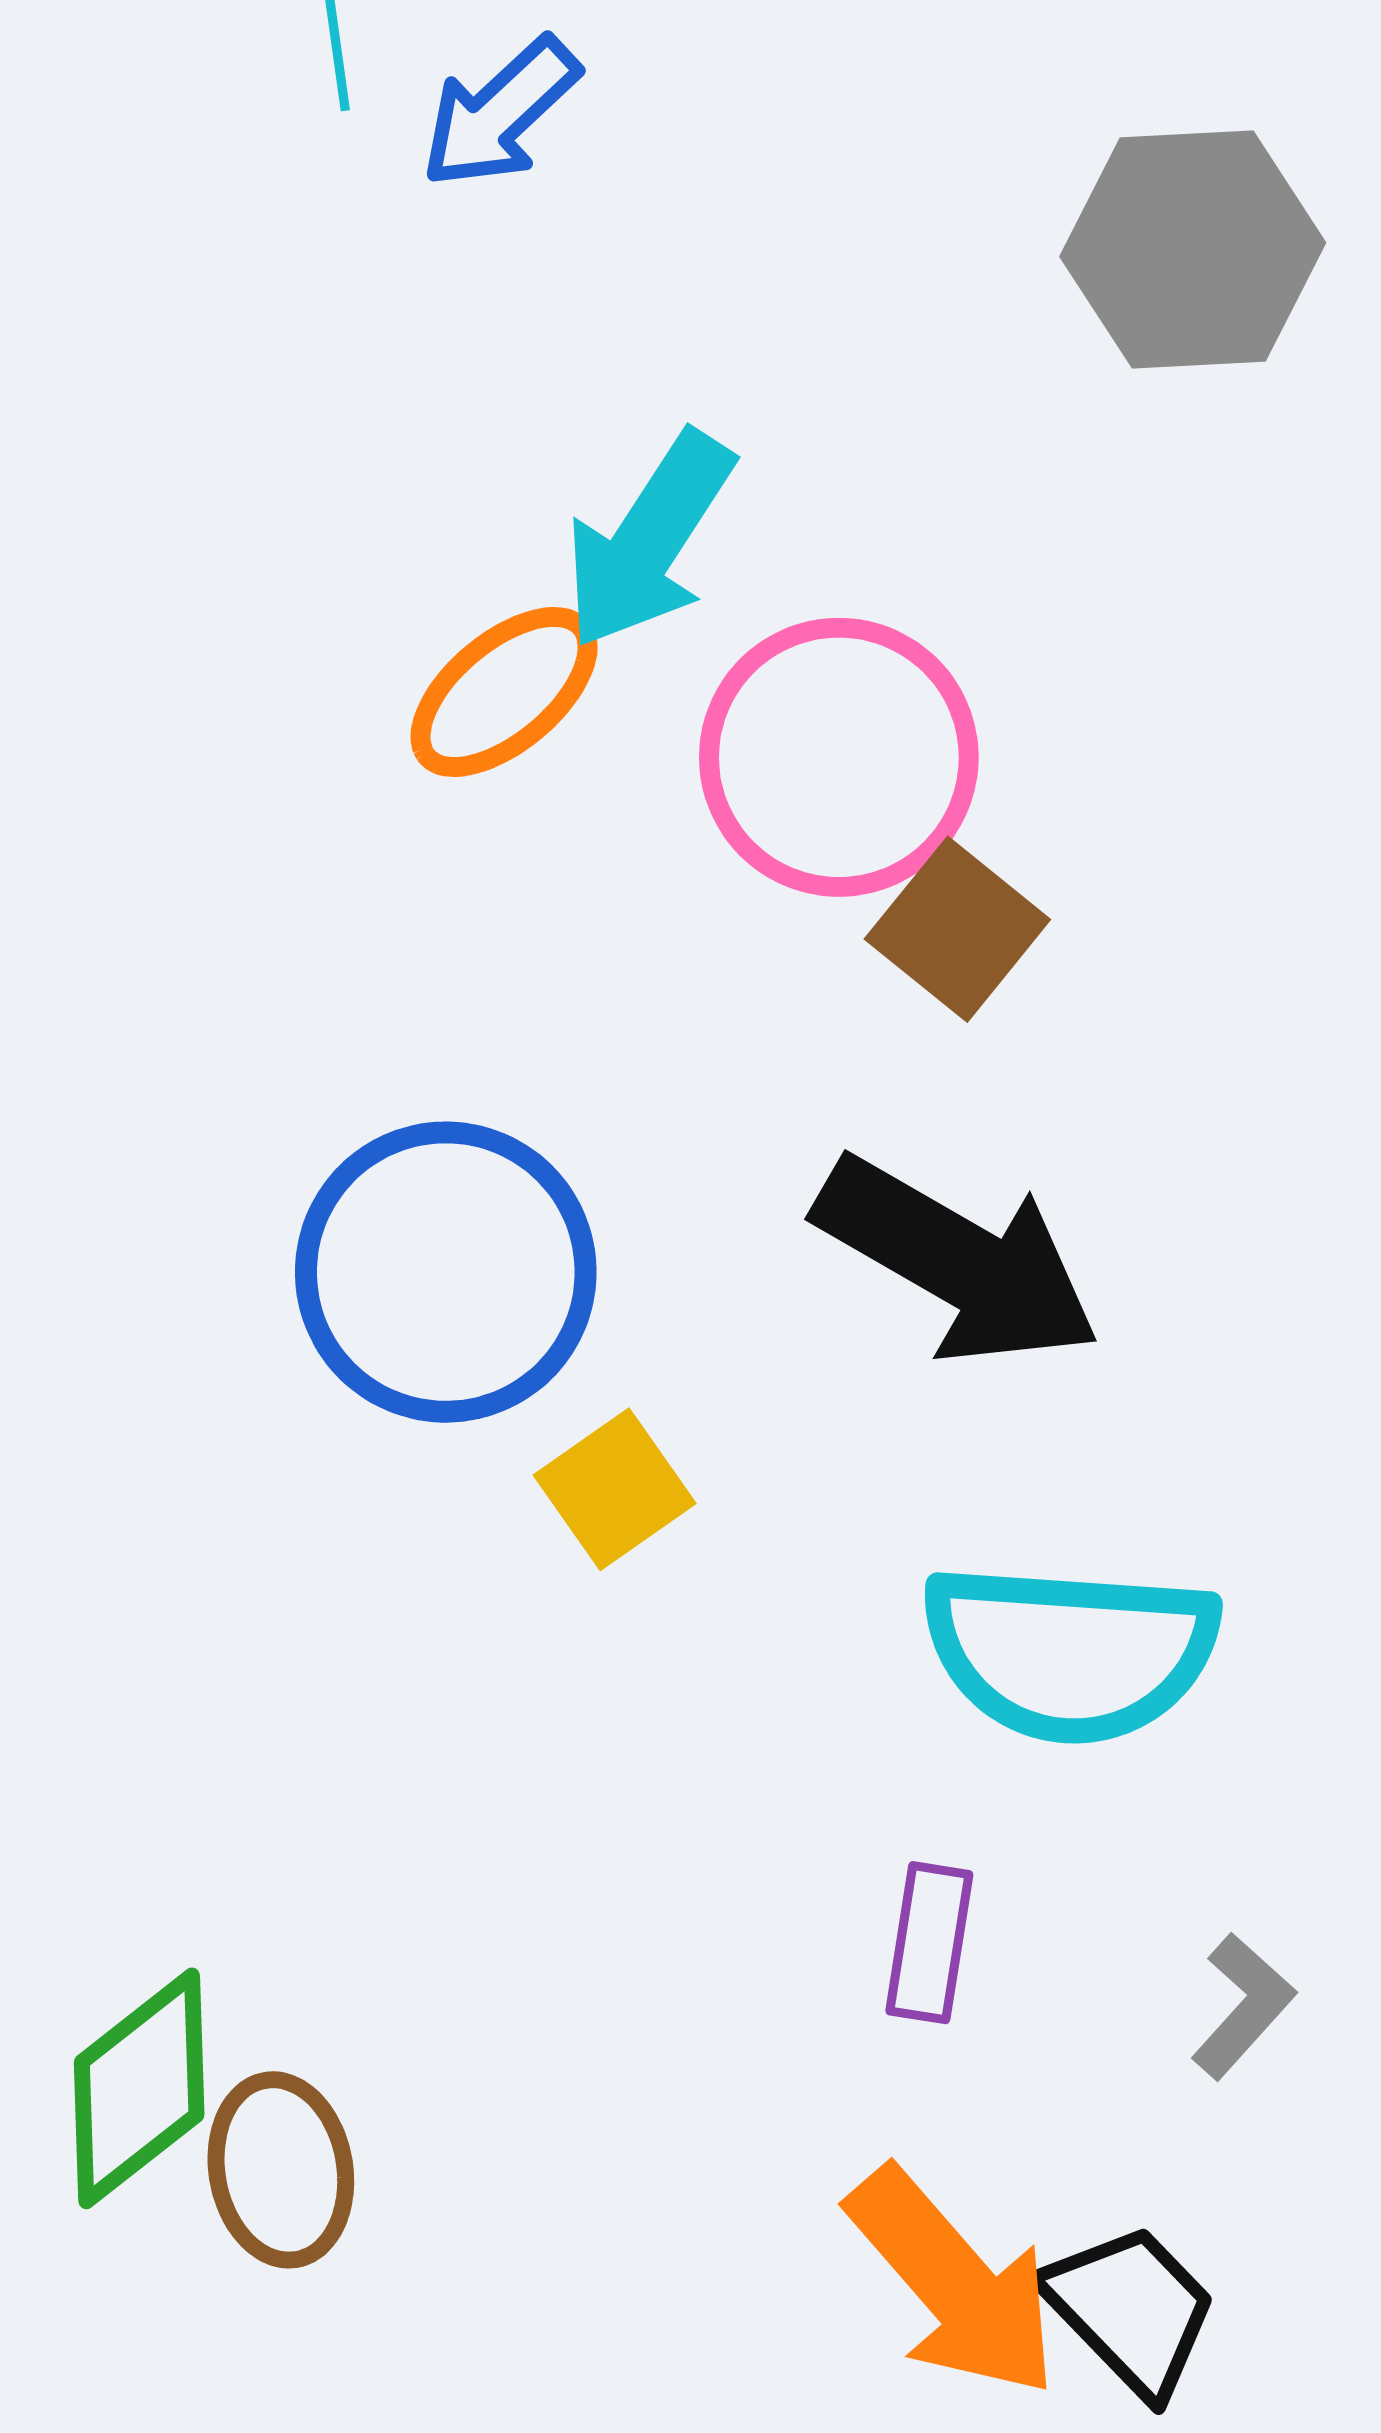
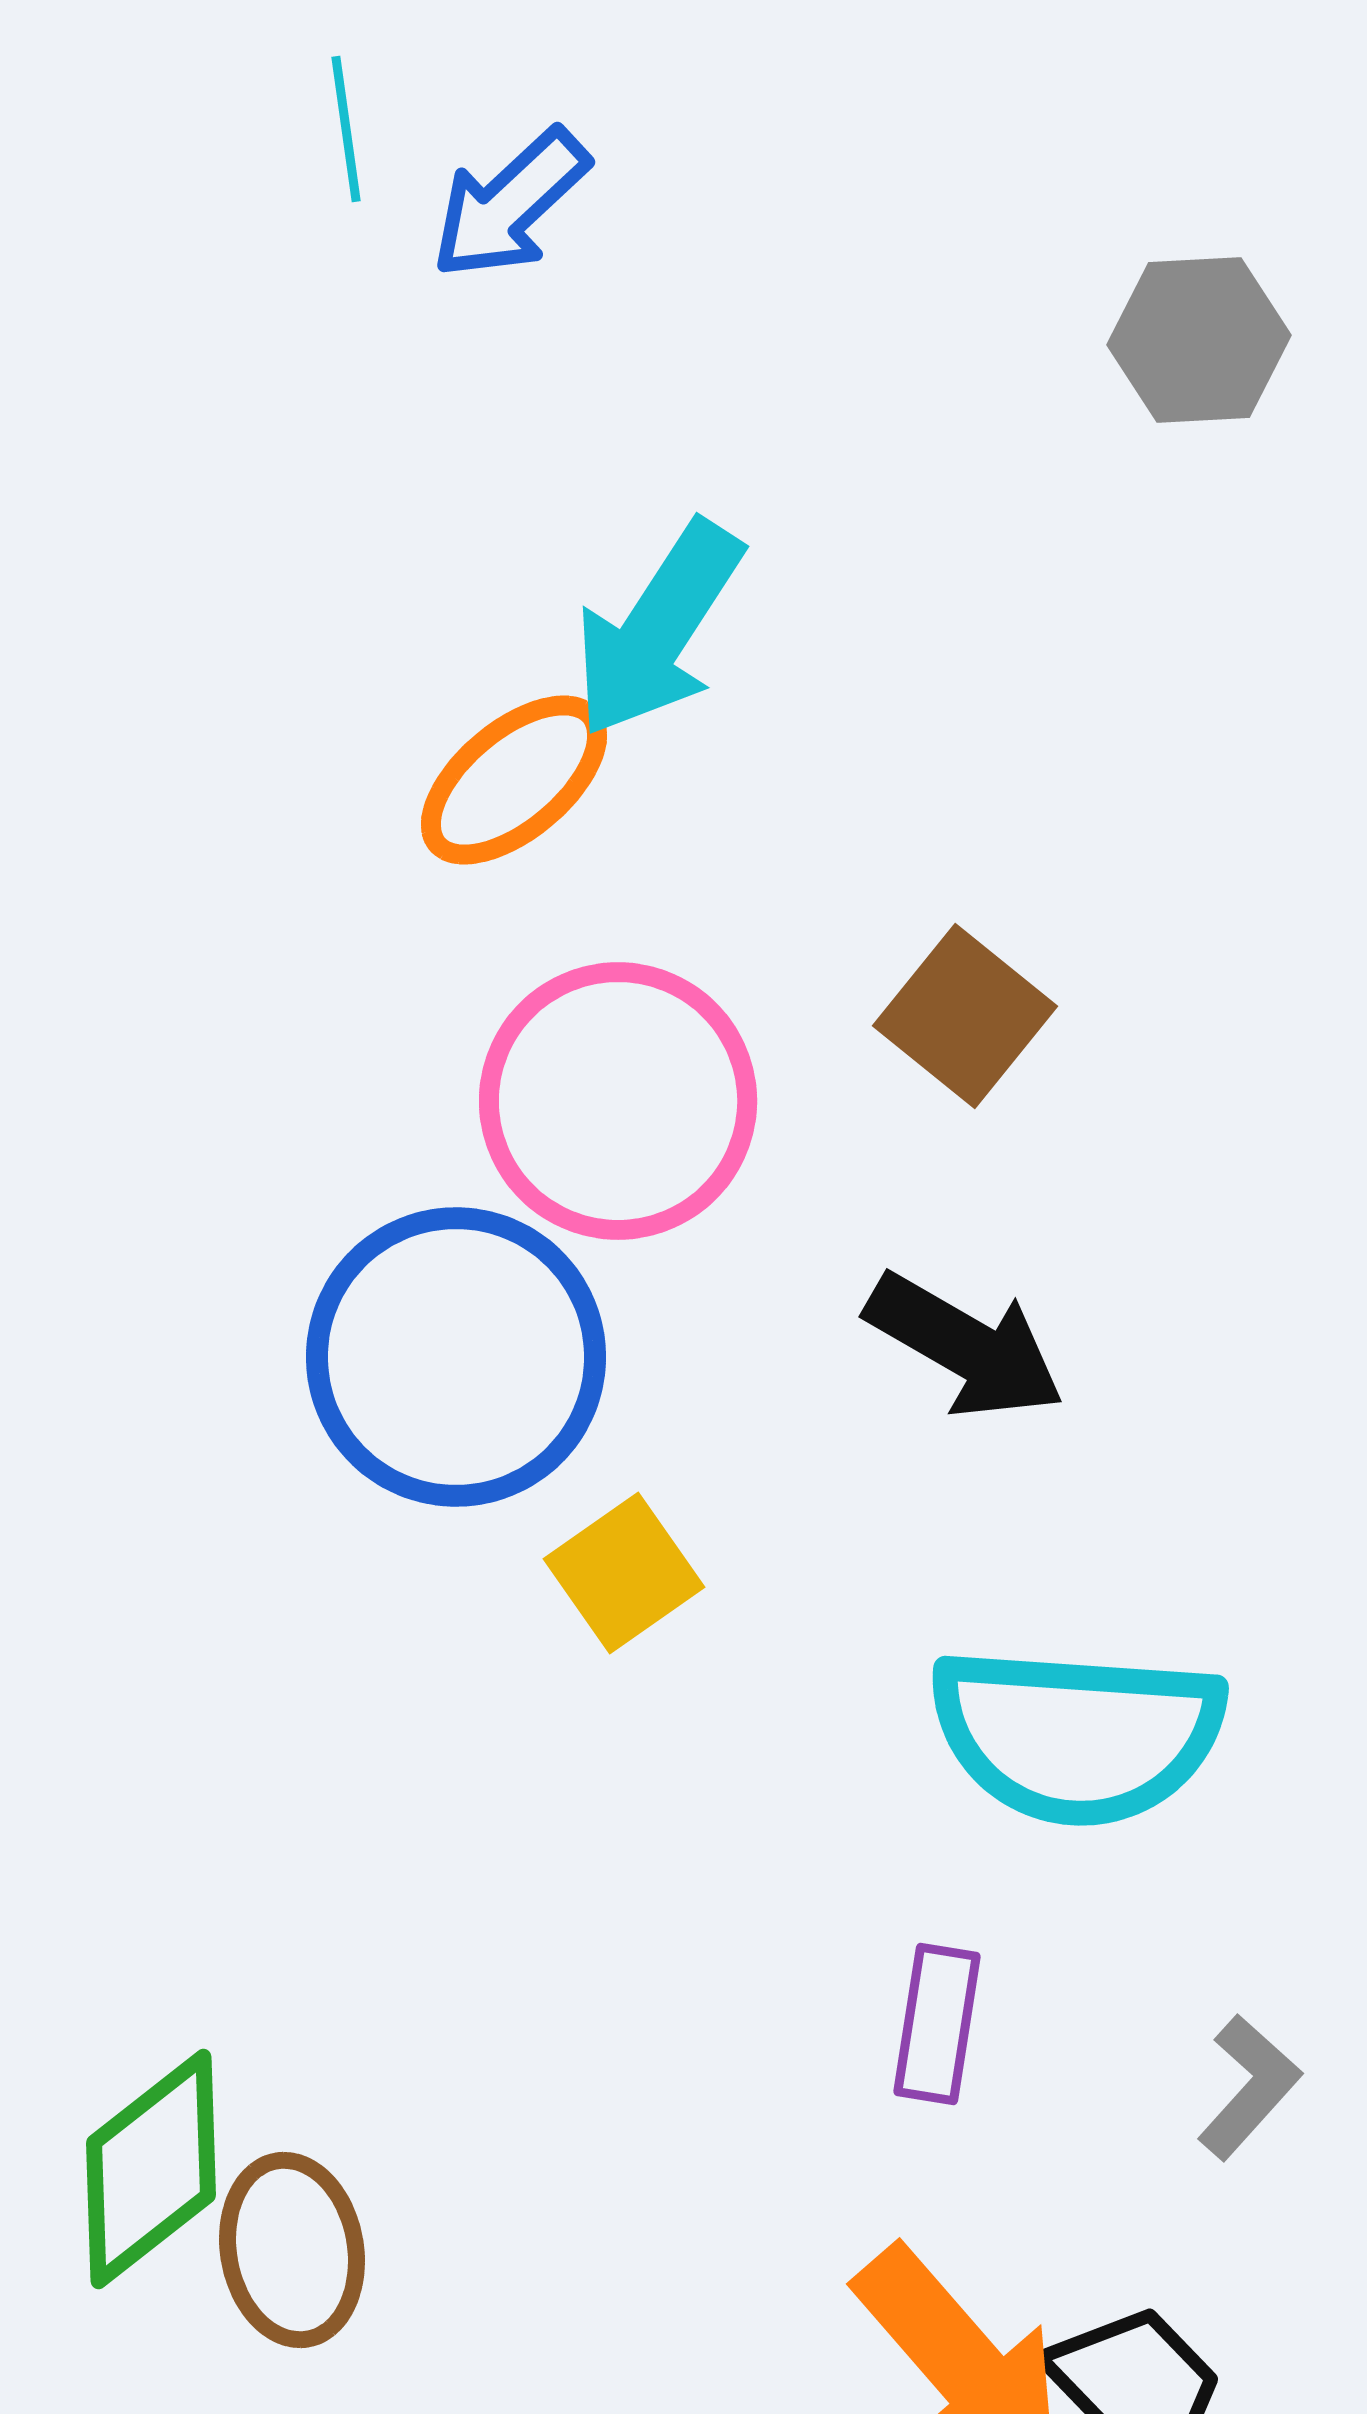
gray hexagon: (1193, 250) -> (1199, 340), size x0.7
pink circle: (839, 757) -> (618, 1101), moved
black arrow: (957, 1261) -> (965, 1346), size x0.7

